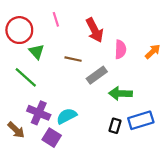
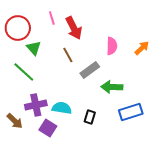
red arrow: (95, 30) -> (74, 28), moved
brown line: (73, 59) -> (68, 55), turned 49
purple cross: (39, 113) -> (36, 105), turned -35
cyan semicircle: (67, 116) -> (62, 108), turned 36
black rectangle: (115, 126) -> (90, 117), moved

